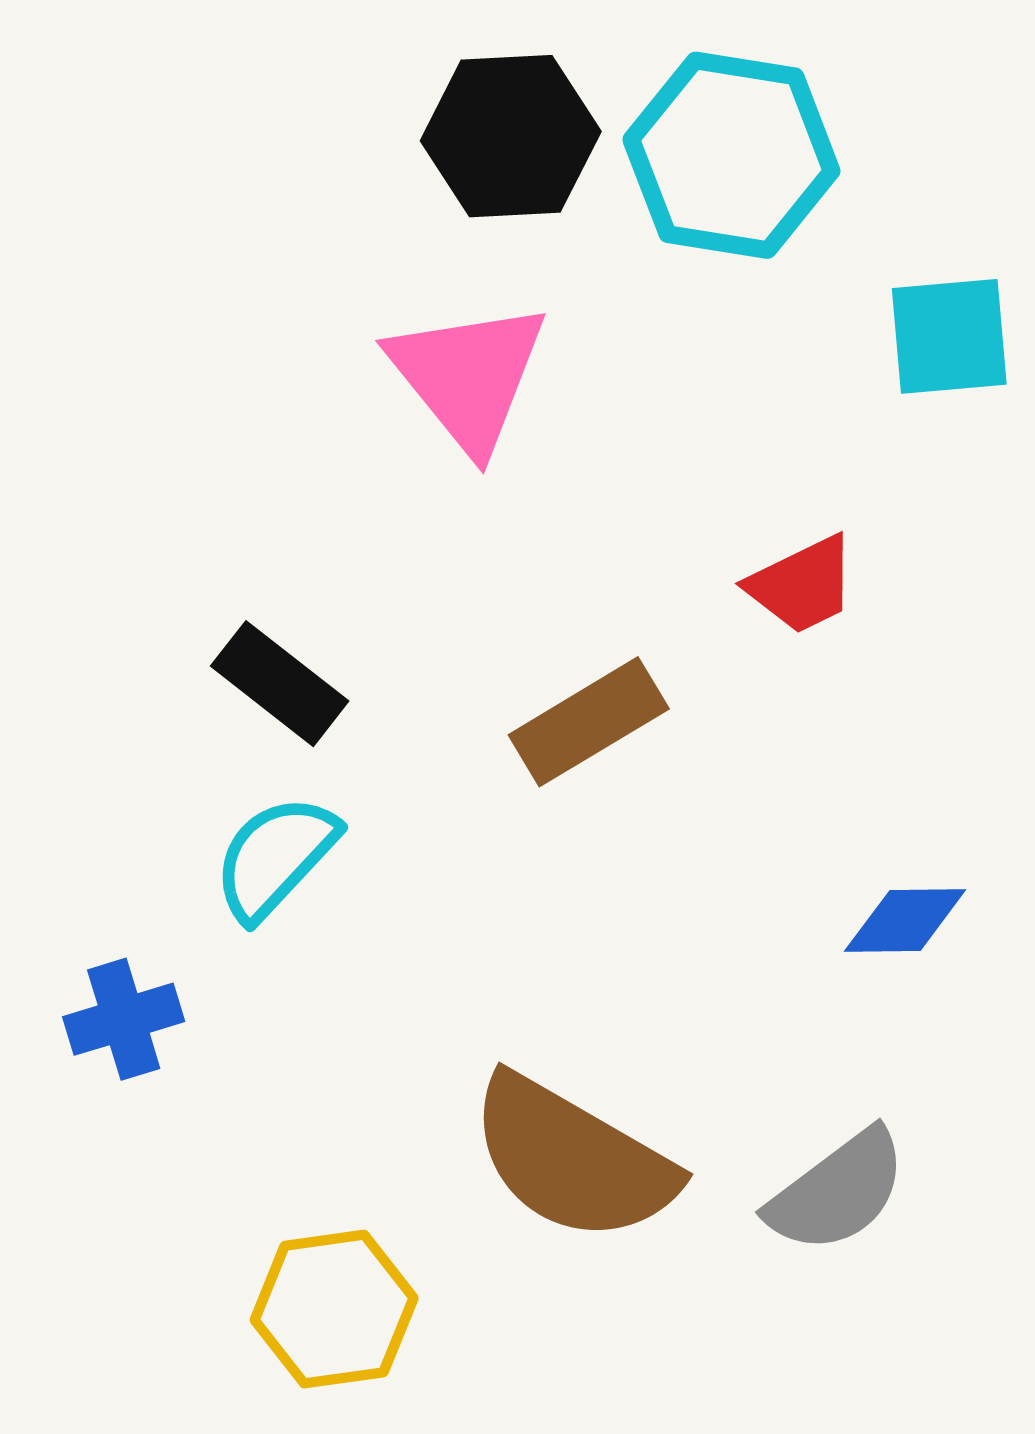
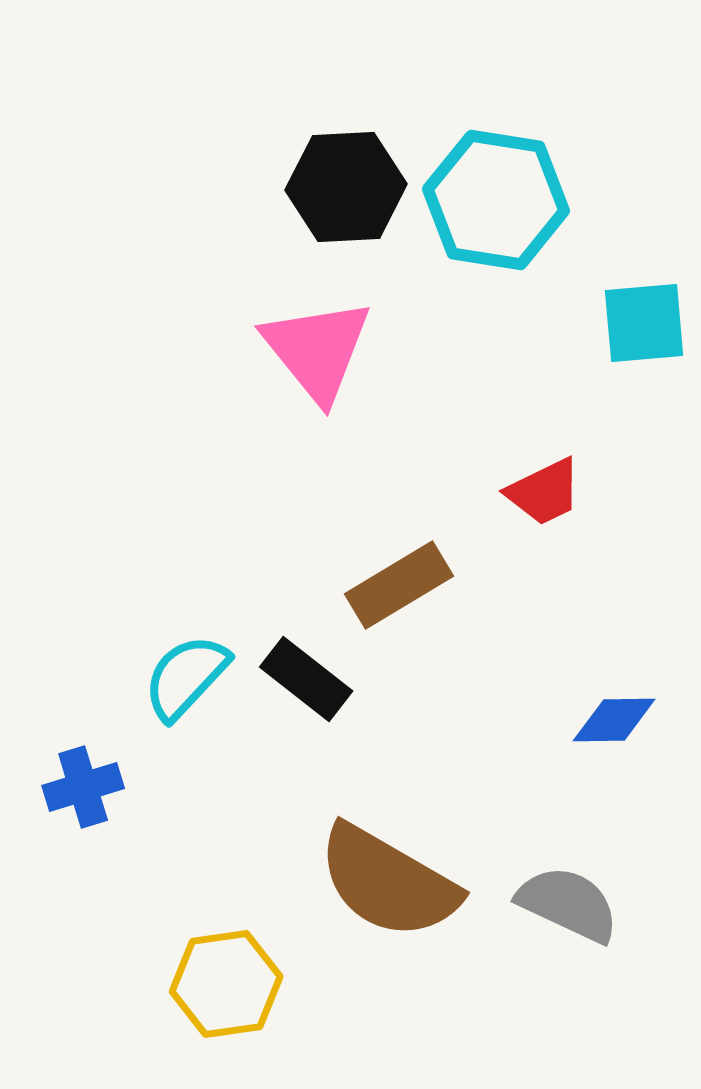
black rectangle: (280, 684) -> (306, 679), moved
gray semicircle: (837, 1191) -> (568, 904), turned -118

